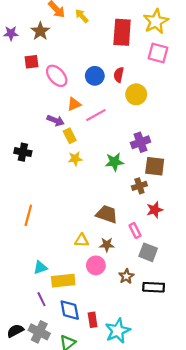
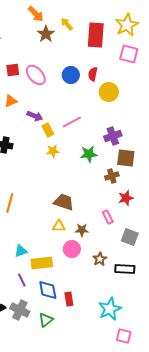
yellow arrow: (82, 16) -> (67, 24), moved
brown star: (40, 31) -> (46, 34), moved
red square: (32, 62) -> (13, 70), moved
orange triangle: (74, 104) -> (11, 101), moved
pink line: (96, 115) -> (72, 122), moved
brown trapezoid: (107, 214) -> (64, 202), moved
gray square: (148, 252) -> (130, 237), moved
cyan star: (118, 331) -> (110, 309), moved

